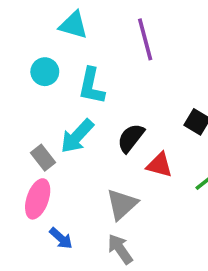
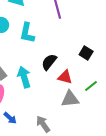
cyan arrow: (77, 136) -> (24, 77), moved, turned 120
gray triangle: (122, 204) -> (70, 99), moved, turned 36

